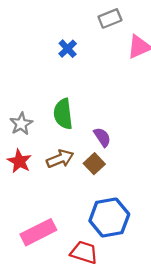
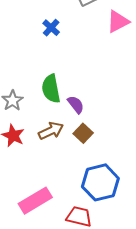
purple semicircle: (102, 137) -> (76, 105), moved

